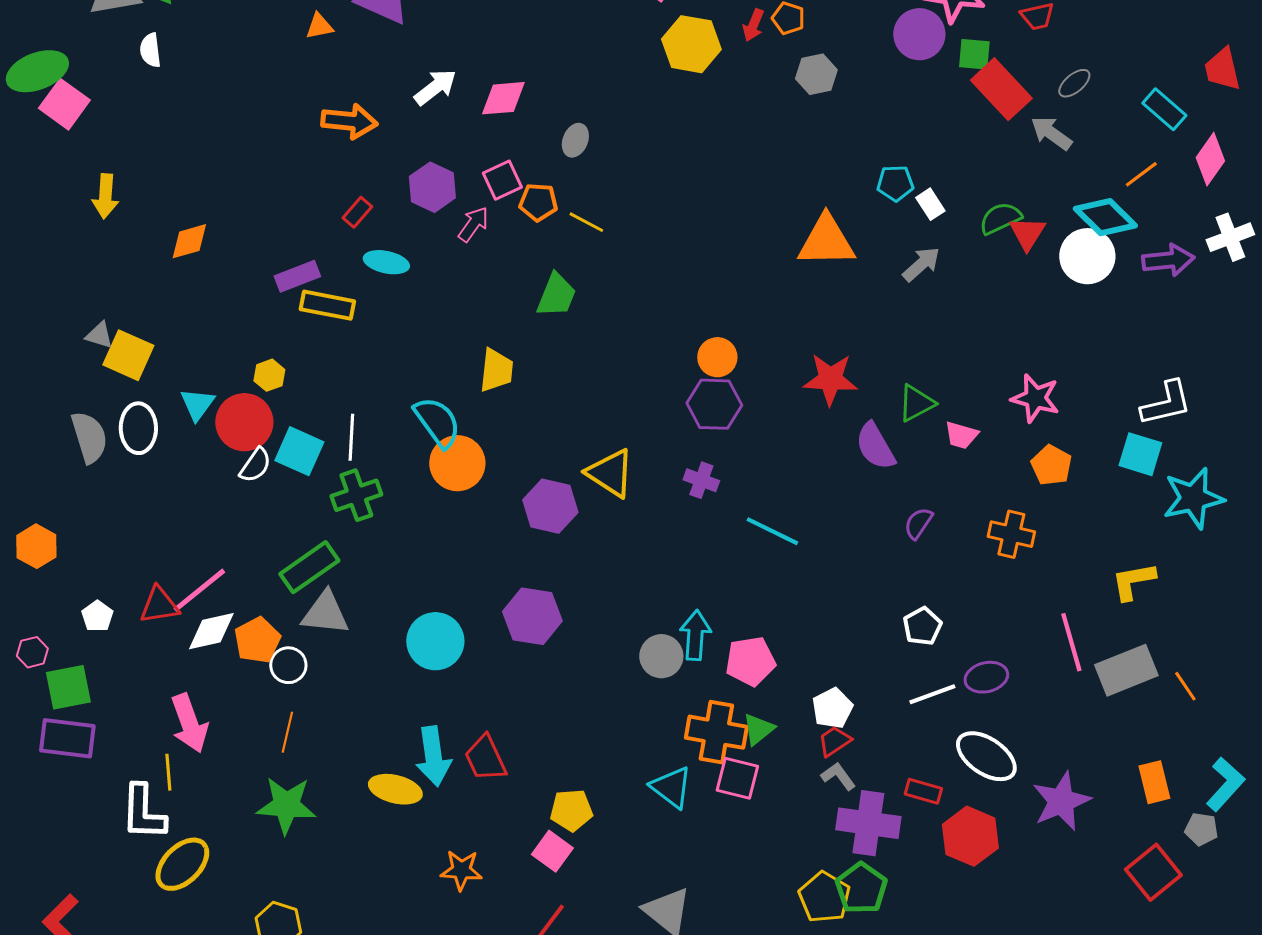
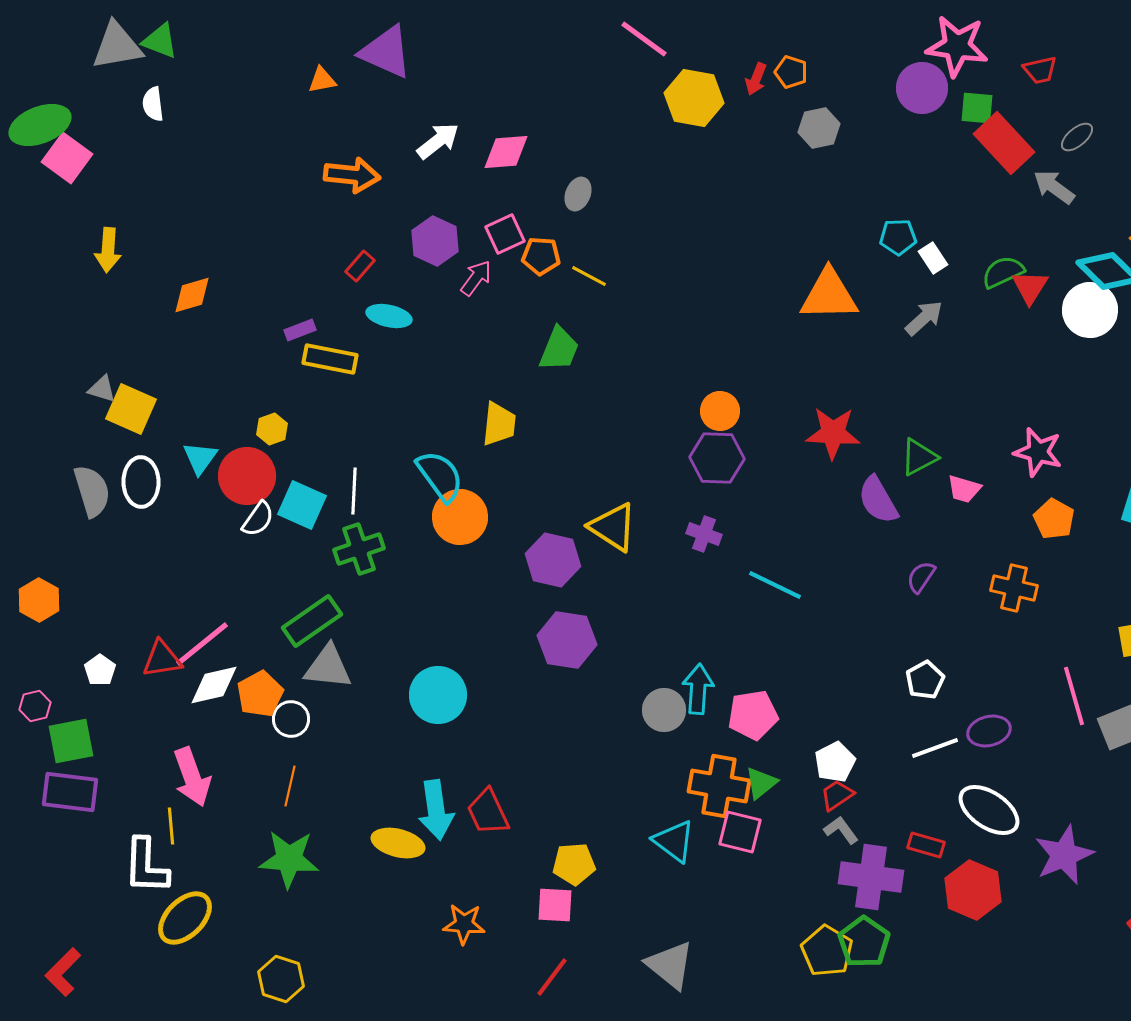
purple rectangle: (297, 276) -> (300, 330), size x0.7
purple hexagon: (532, 616) -> (567, 640), moved
pink square: (552, 851) -> (555, 905), turned -33

